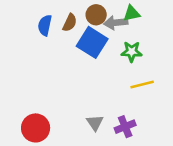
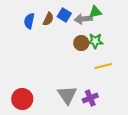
brown circle: (96, 15) -> (81, 43), moved
blue square: (92, 42) -> (64, 15), moved, size x0.6
gray triangle: (95, 123) -> (67, 95), size x1.5

